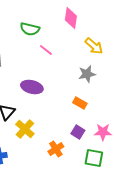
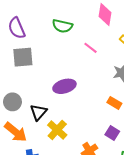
pink line: (46, 50) -> (90, 48), moved
purple ellipse: (32, 87) -> (64, 86), turned -30

